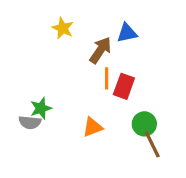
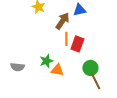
green star: (41, 108) -> (46, 61), moved
orange triangle: (93, 127) -> (57, 70), turned 32

